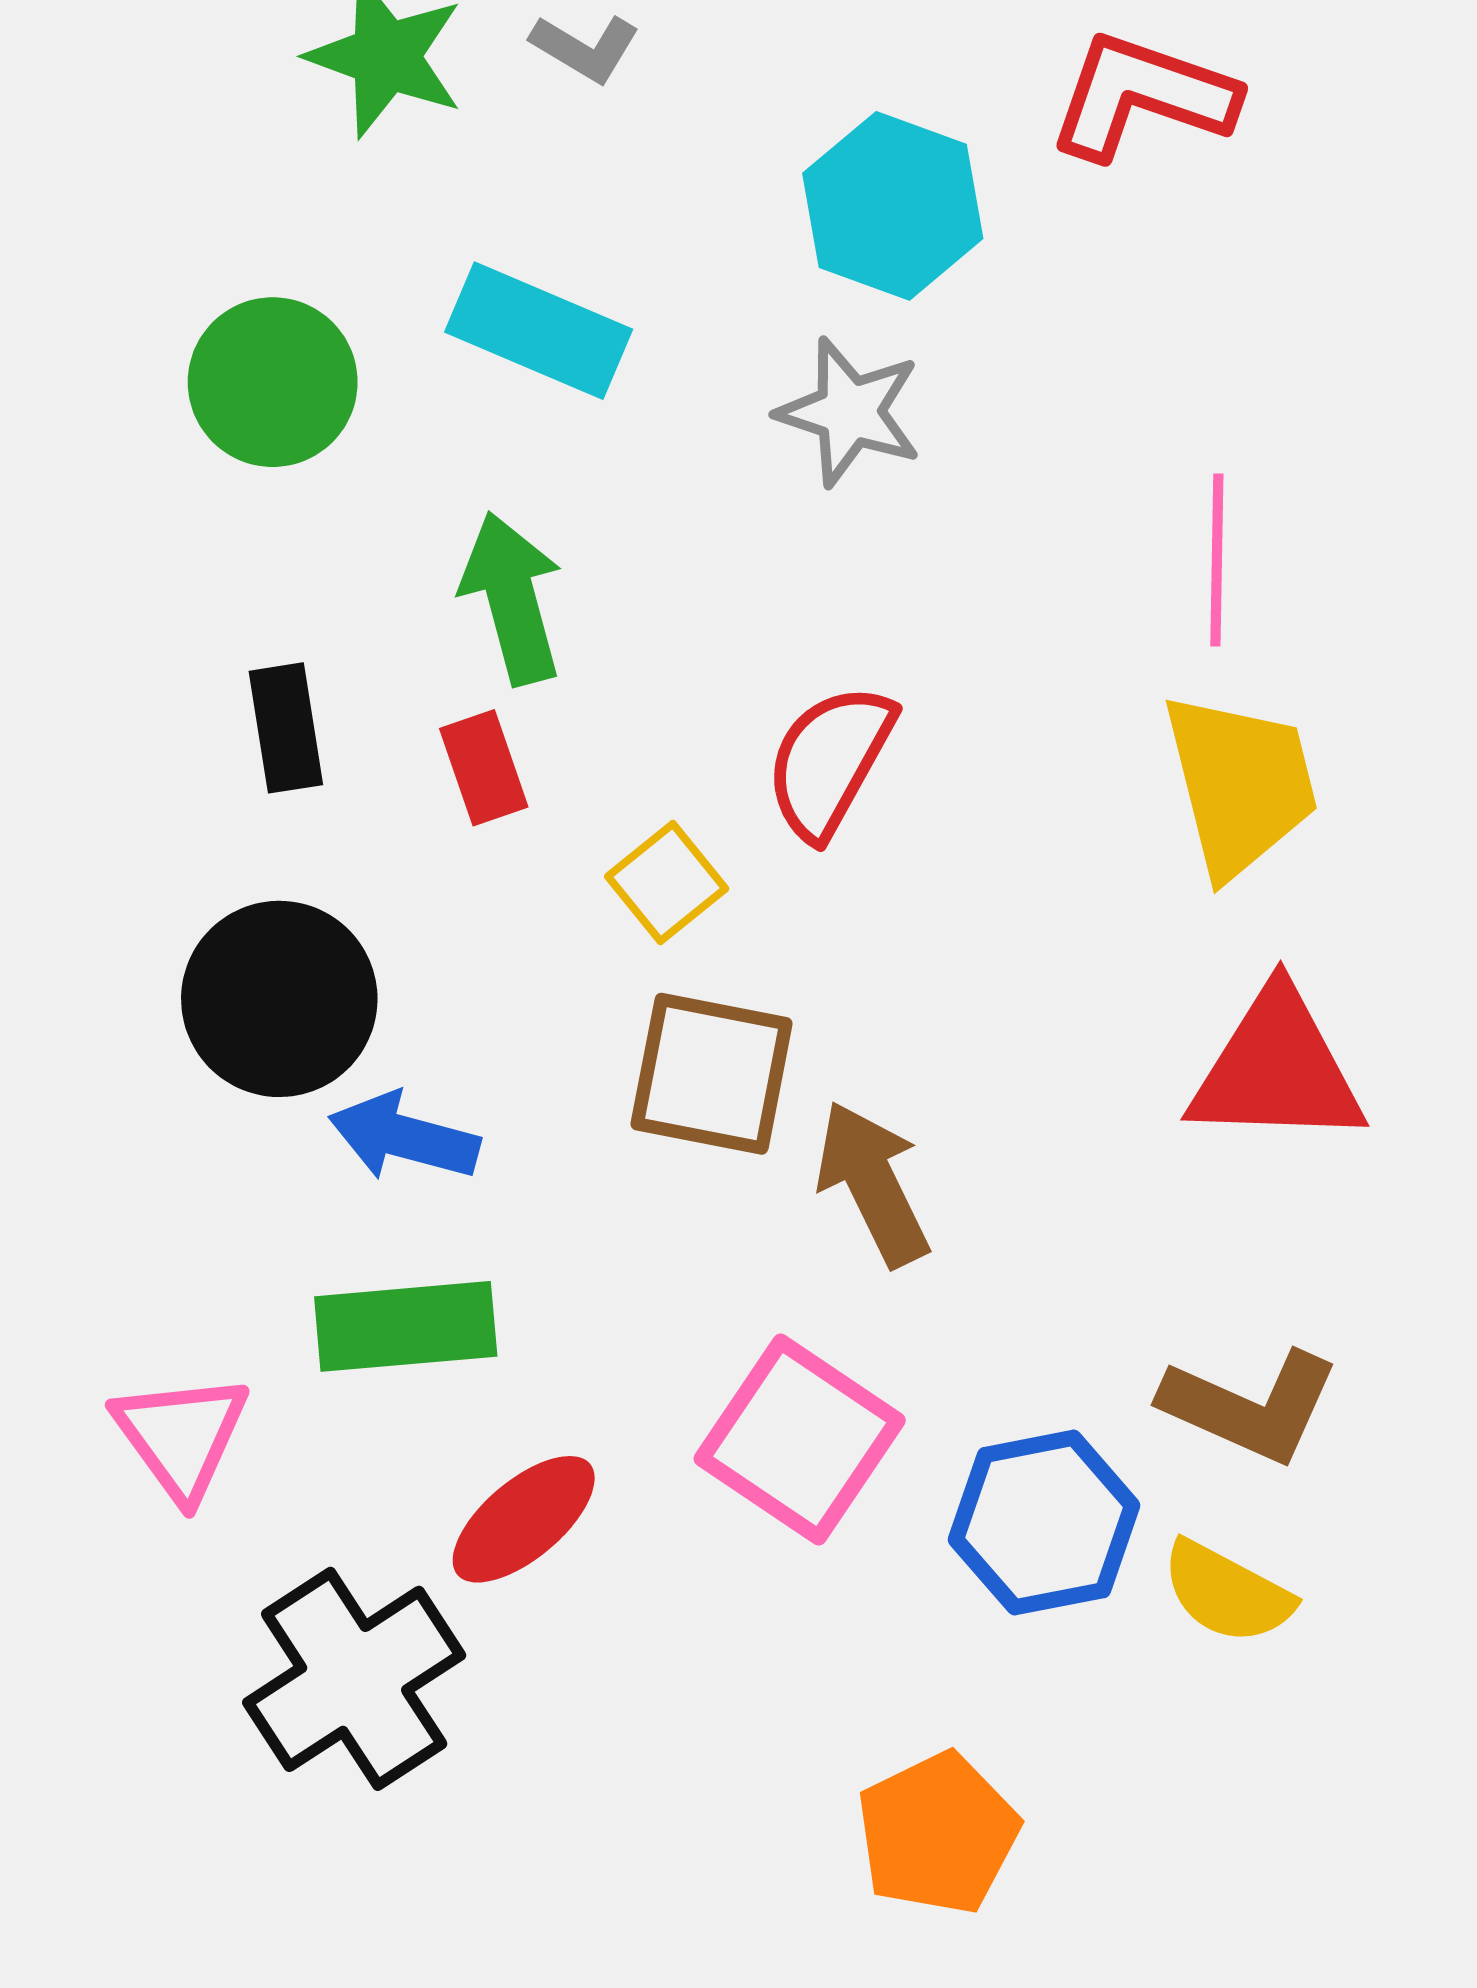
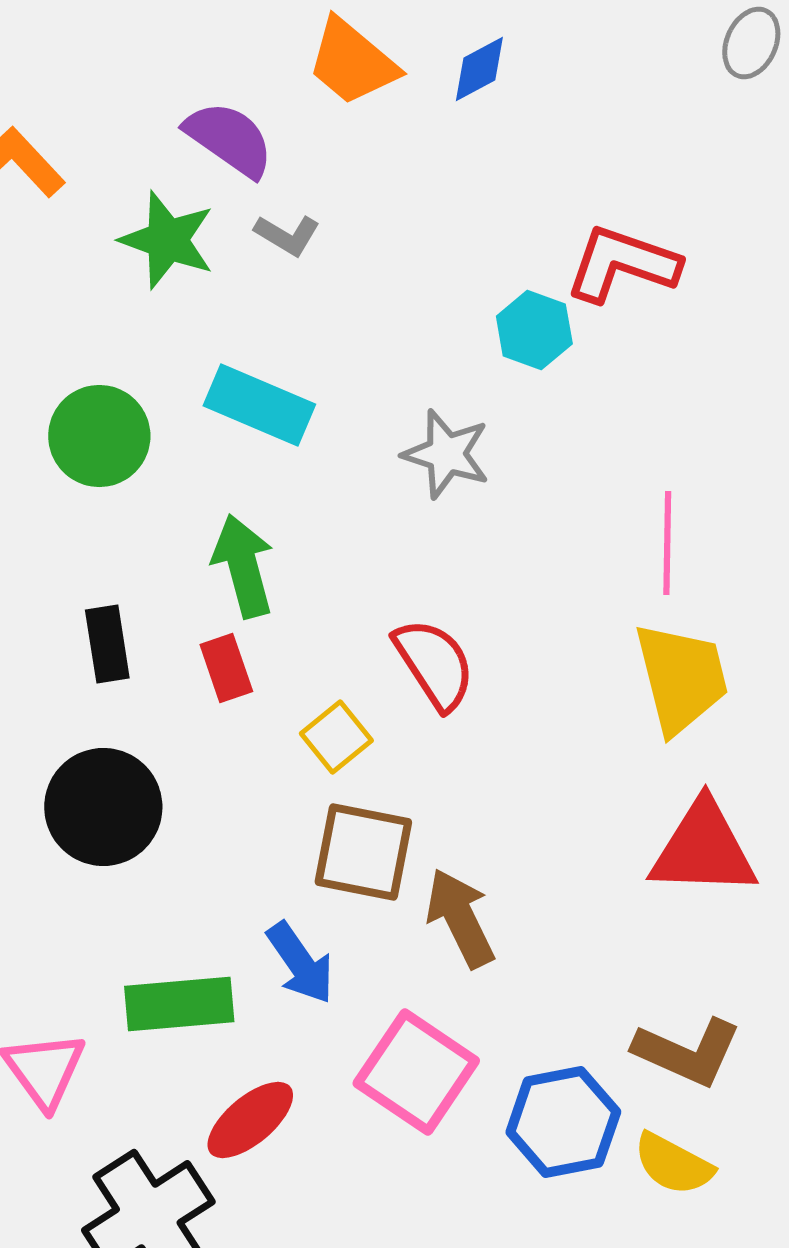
cyan hexagon: (893, 206) -> (534, 330), moved, size x0.7
red semicircle: (830, 761) -> (434, 664), turned 118
blue arrow: (404, 1137) -> (300, 963), moved, turned -140

